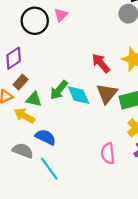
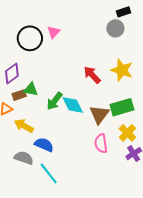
brown rectangle: (21, 82) -> (19, 95), turned 32
brown triangle: (107, 94) -> (99, 114), moved
green triangle: (34, 99) -> (31, 89), moved
pink semicircle: (108, 153) -> (101, 143), moved

